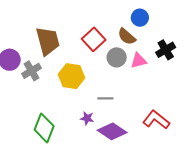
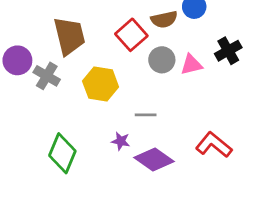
brown semicircle: (127, 37) -> (164, 19), moved, turned -54
gray cross: (31, 71) -> (47, 76), turned -30

